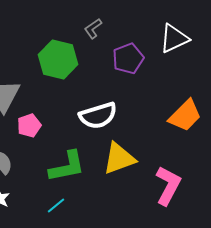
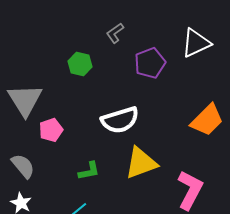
green hexagon: (58, 60) -> (80, 64), size x0.6
green L-shape: (67, 166) -> (89, 171), size x0.6

